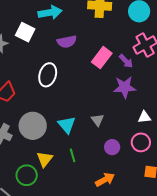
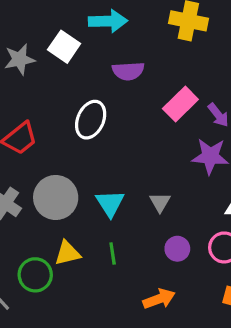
yellow triangle: (45, 159) -> (67, 253), turned 30

